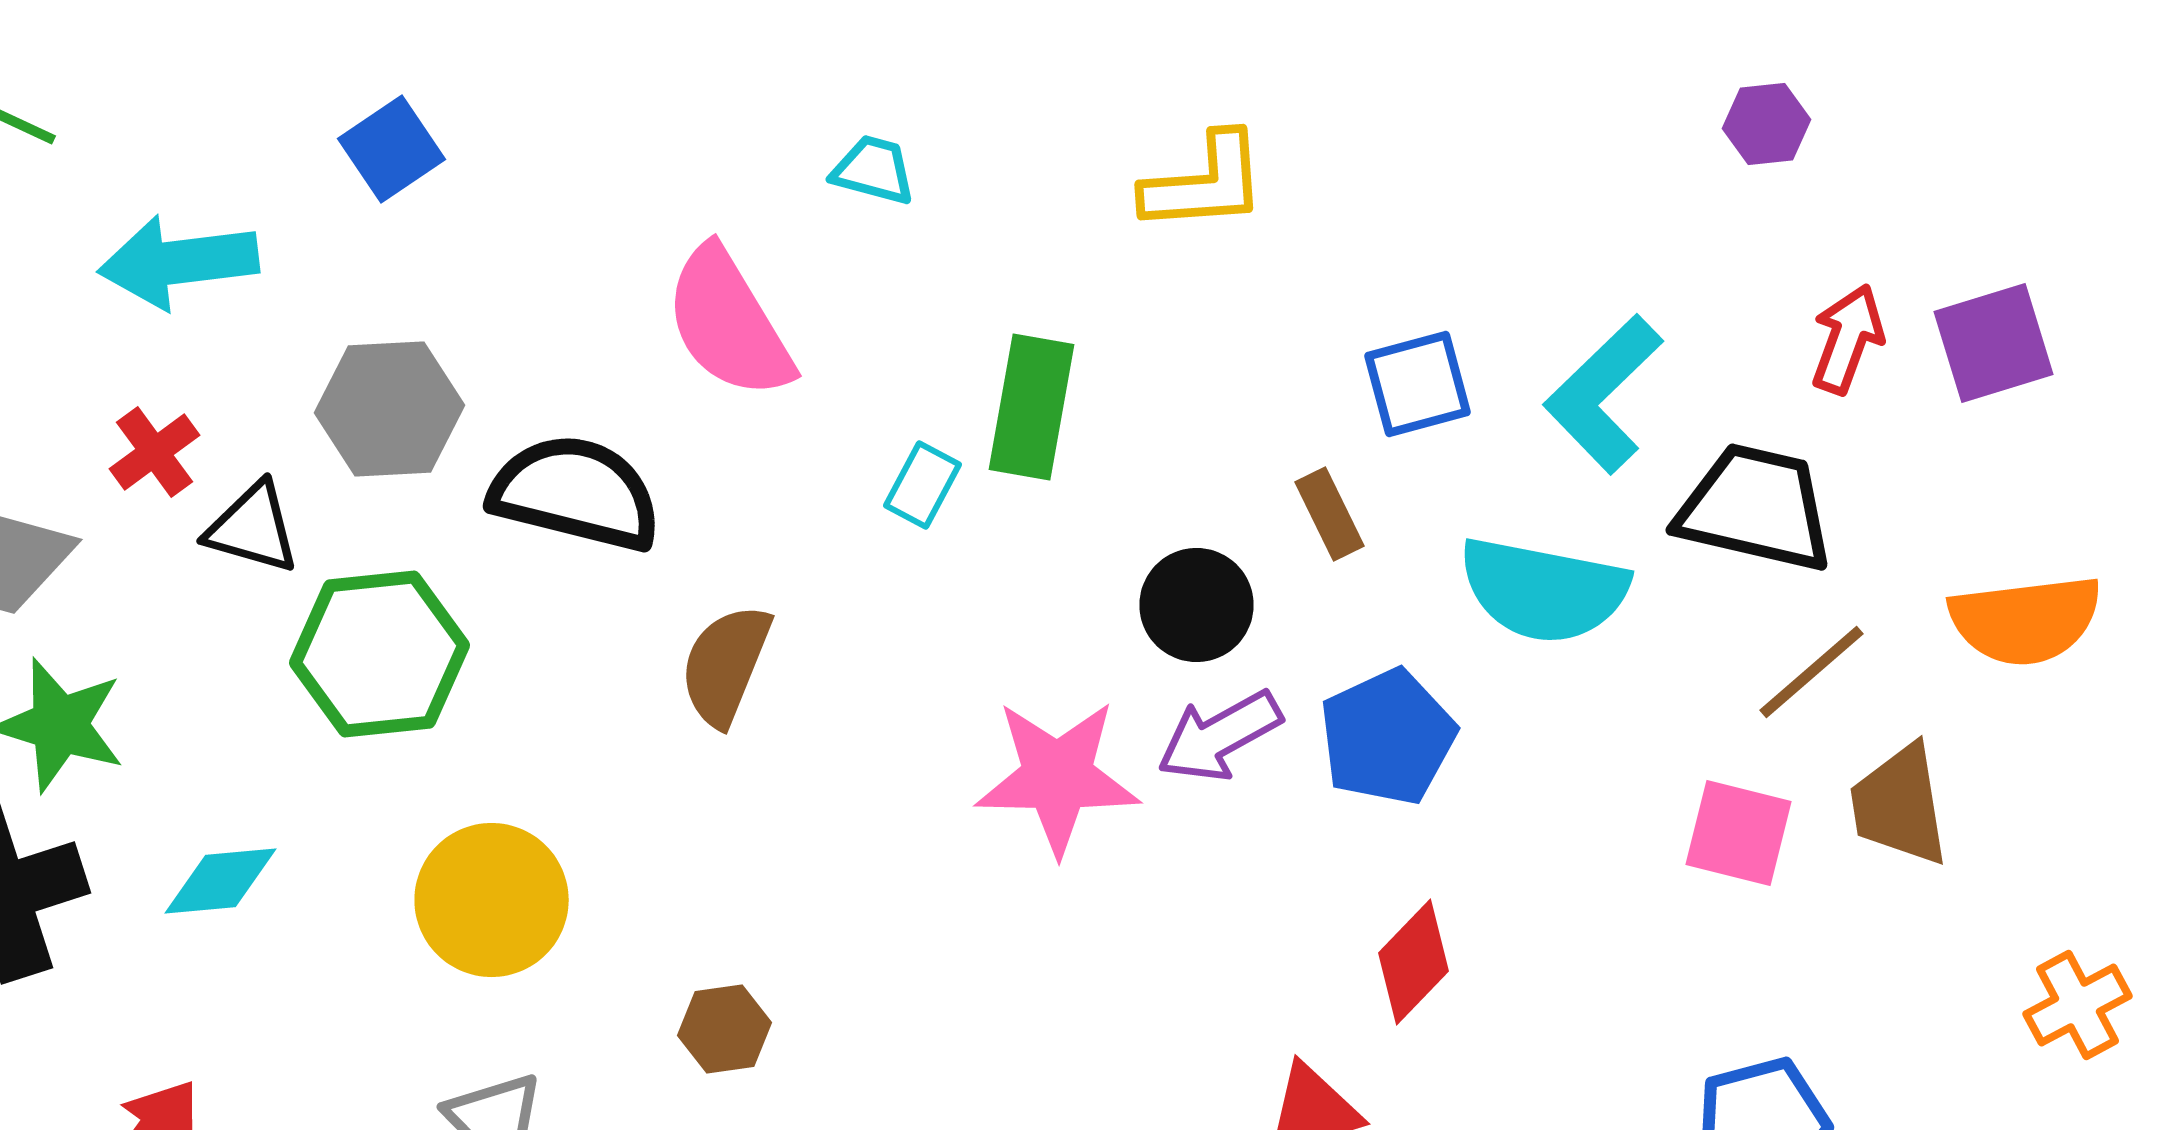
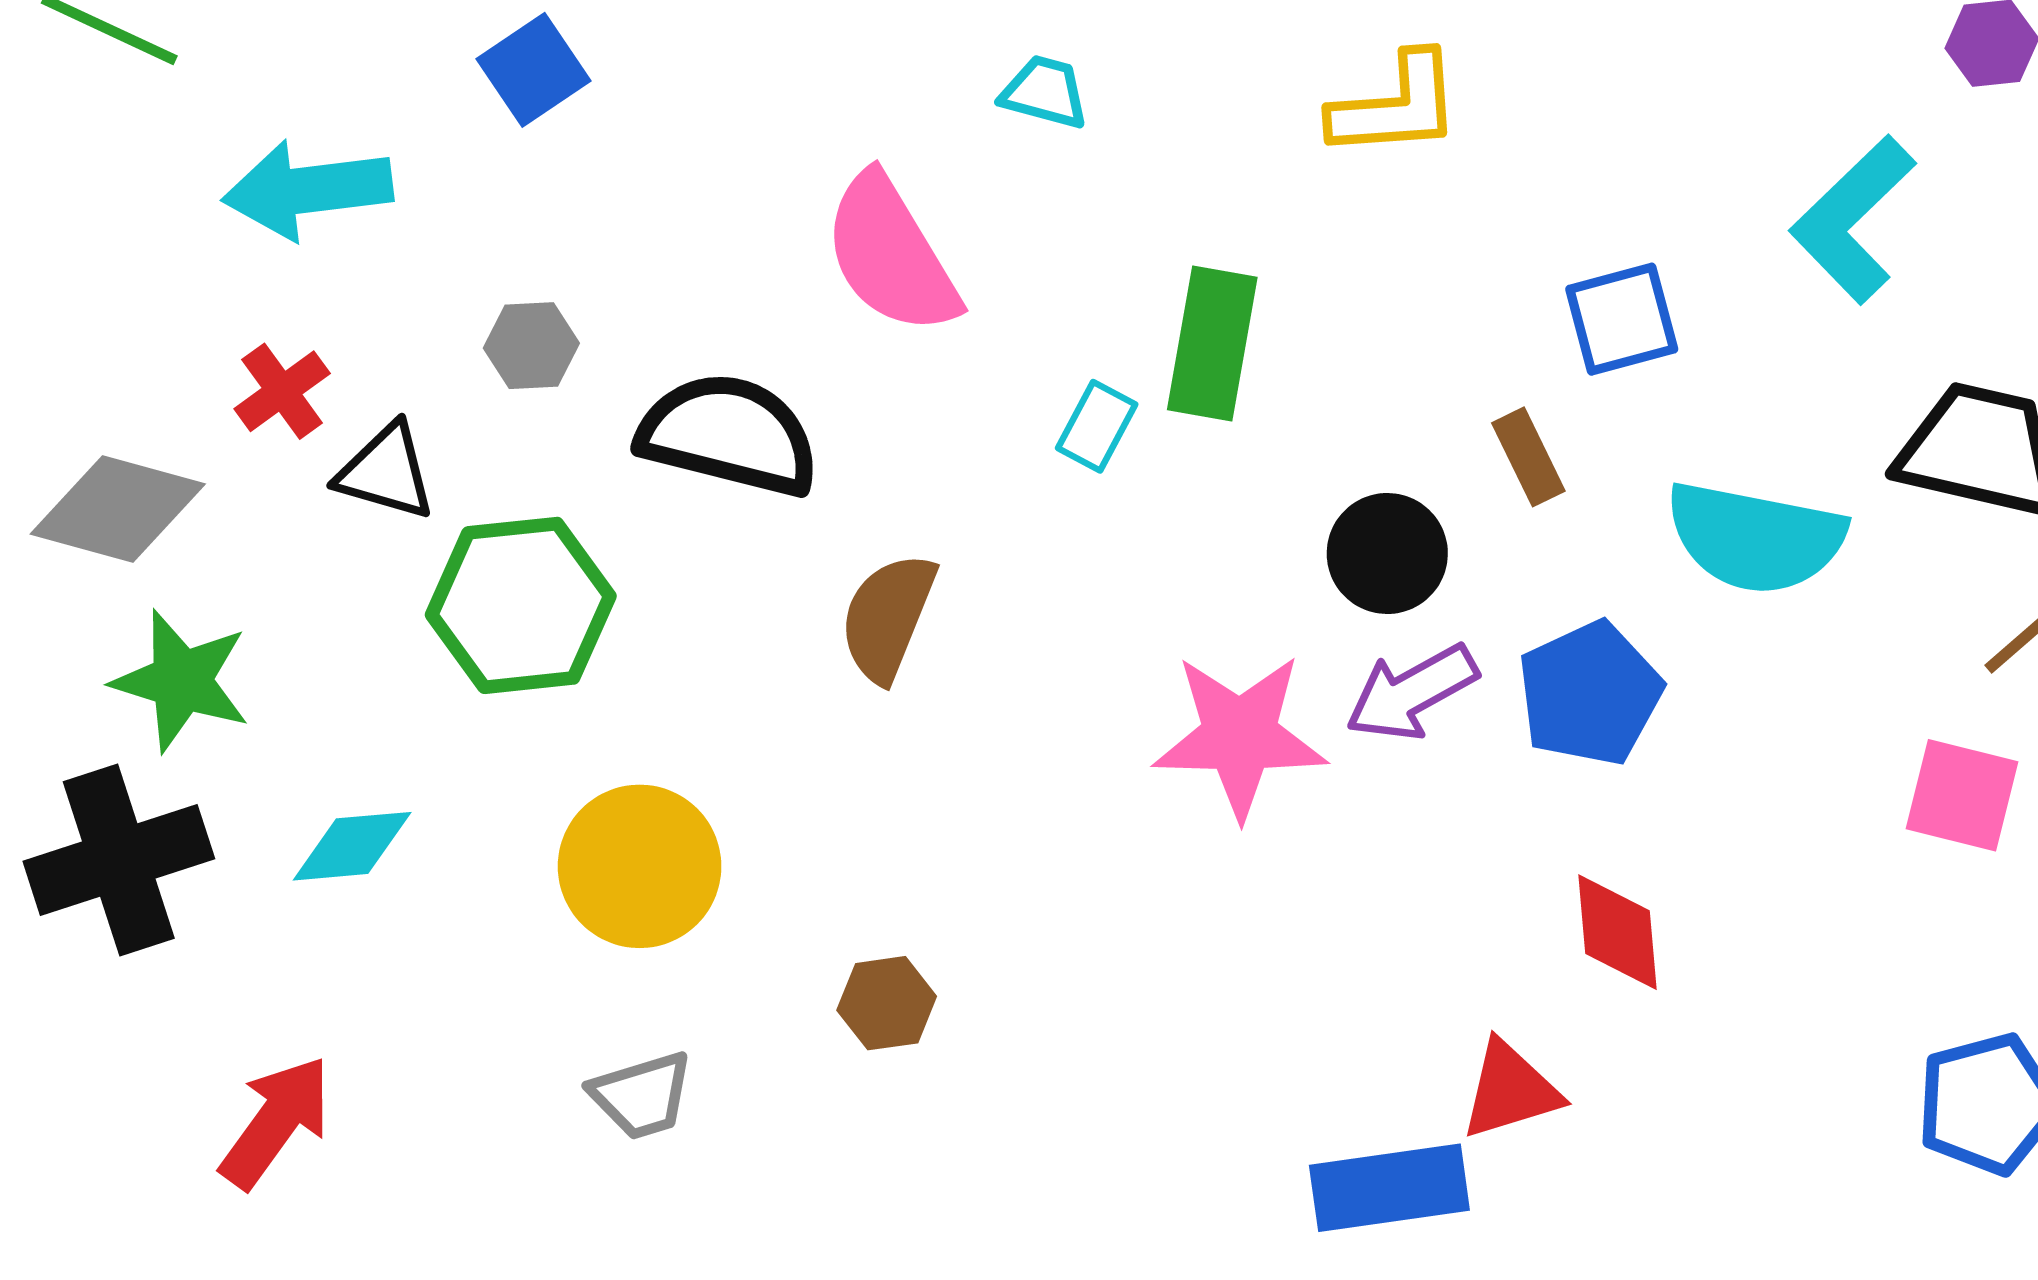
cyan L-shape: (1604, 394) -> (1853, 219), moved
gray hexagon: (390, 409) -> (531, 346), size x0.6
red diamond: (1414, 962) -> (1617, 932), turned -49

